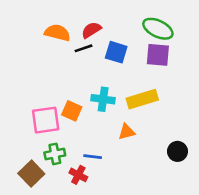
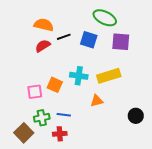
green ellipse: (158, 29) -> (105, 18), moved
red semicircle: (91, 30) -> (43, 46), moved
pink square: (46, 120) -> (35, 92), size x0.7
blue line: (93, 157) -> (64, 115), moved
red cross: (78, 175) -> (60, 134), turned -32

